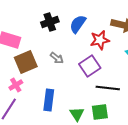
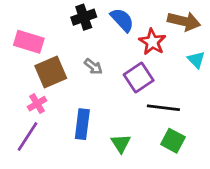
blue semicircle: (78, 24) -> (122, 20), turned 102
red star: (100, 40) -> (152, 42), turned -30
green square: (100, 112) -> (173, 141), moved, turned 36

